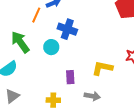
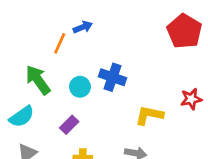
blue cross: (67, 29) -> (113, 77), moved
purple rectangle: (70, 77) -> (69, 125), moved, turned 48

